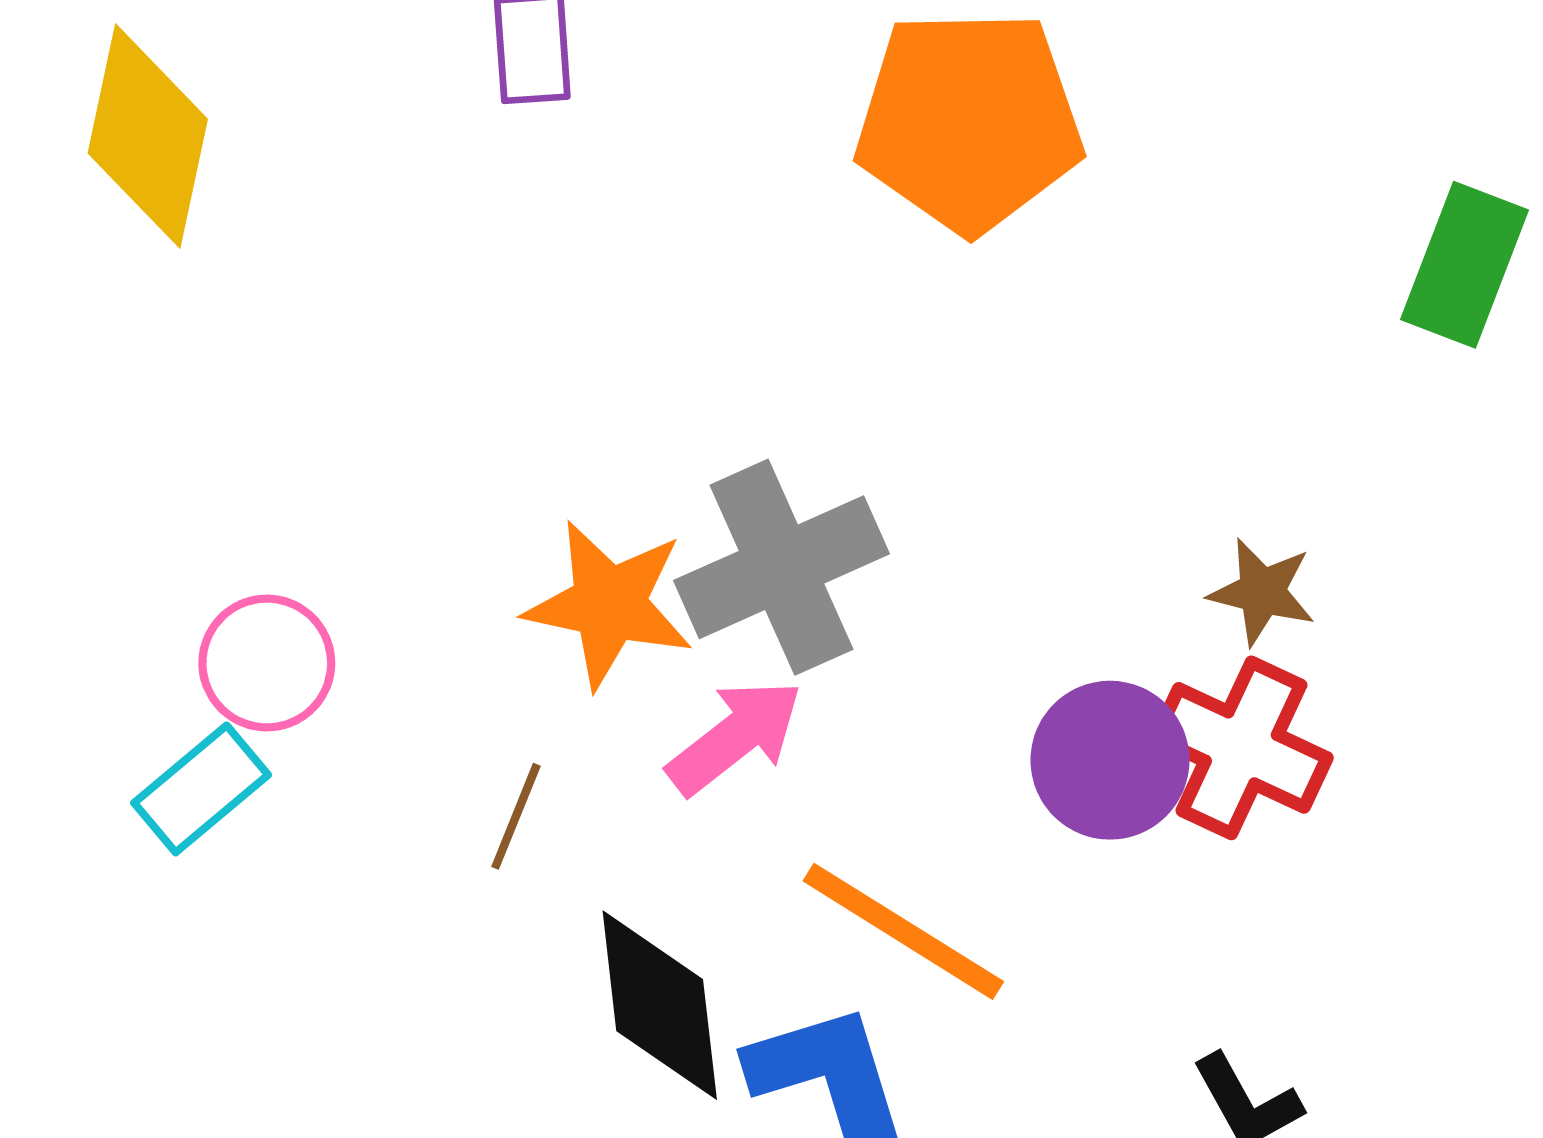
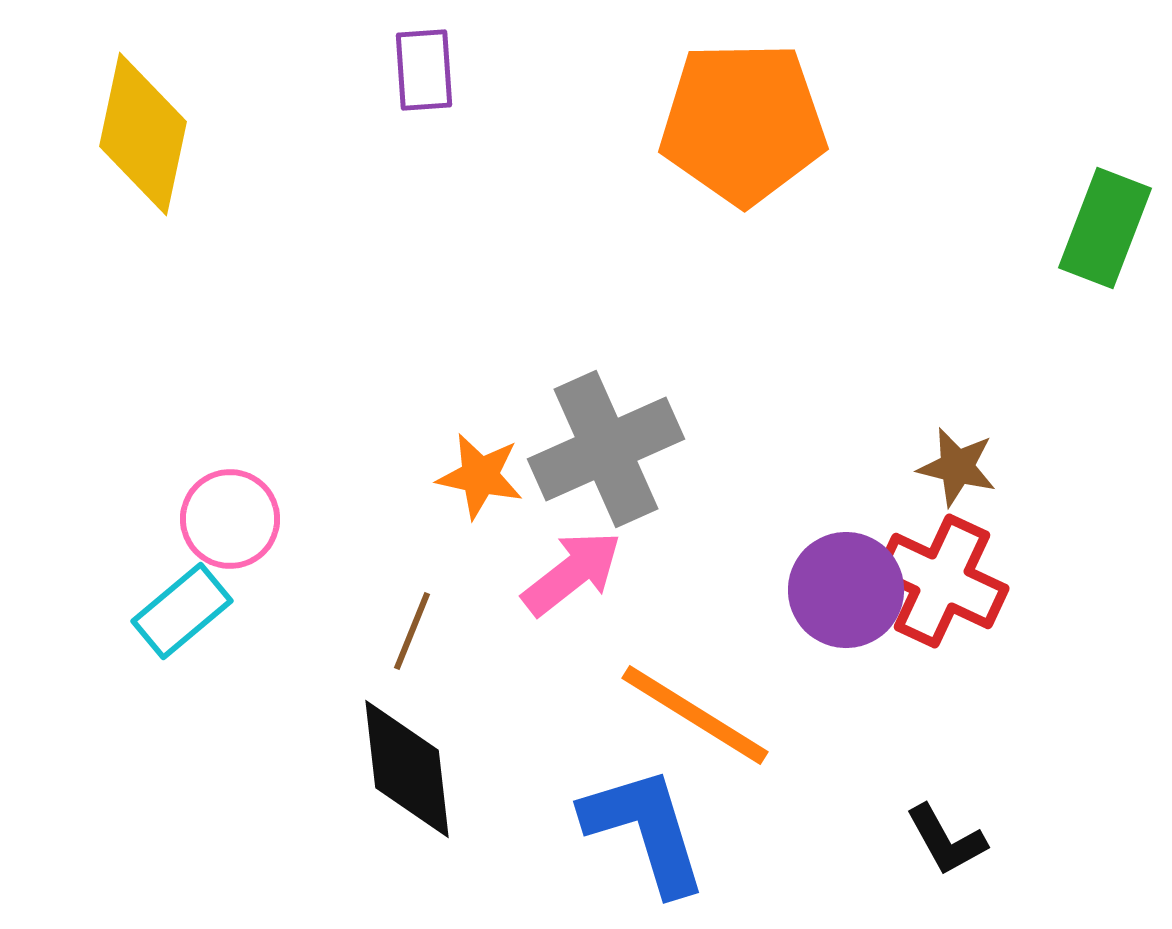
orange star: (609, 604) -> (480, 476), size x0.7
black diamond: (660, 1005) -> (407, 769), moved

